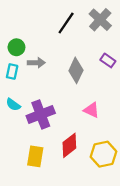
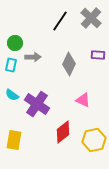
purple rectangle: (108, 60) -> (98, 55), turned -32
purple cross: (41, 114) -> (37, 104), turned -35
yellow rectangle: (35, 156) -> (14, 140), moved

